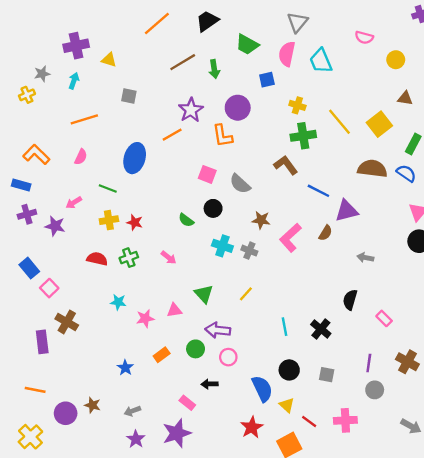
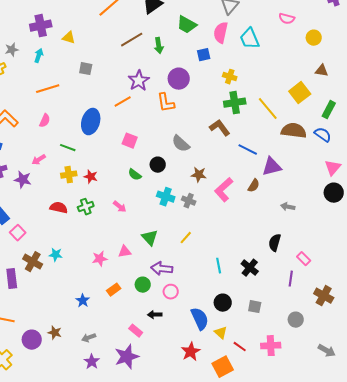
yellow line: (340, 122) -> (268, 109), moved
pink square: (207, 174) -> (130, 141), moved
cyan star: (118, 302) -> (56, 255), moved
purple line: (369, 363) -> (291, 279), moved

